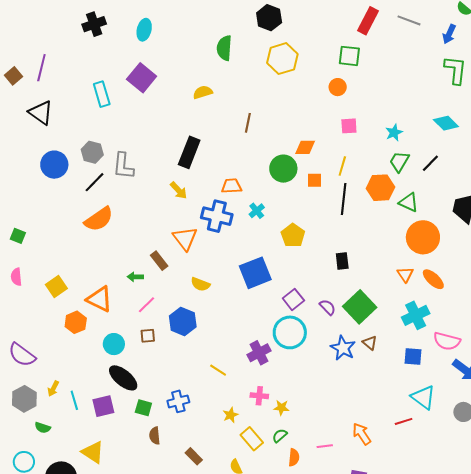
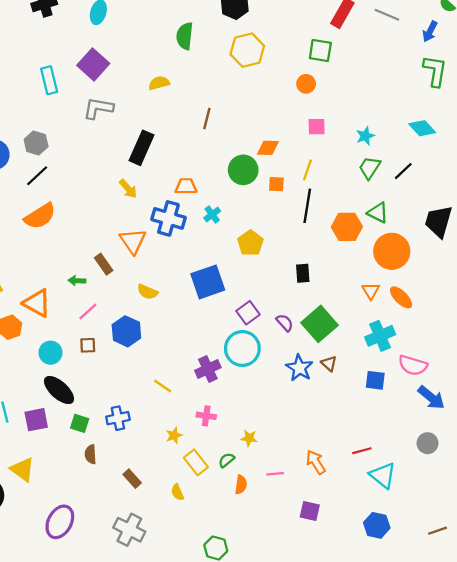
gray L-shape: (123, 166) -> (98, 108), moved, turned 92
orange hexagon: (381, 188) -> (347, 227), moved
cyan triangle: (423, 397) -> (383, 475), moved
yellow star: (281, 408) -> (249, 438), moved

